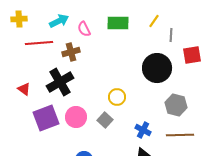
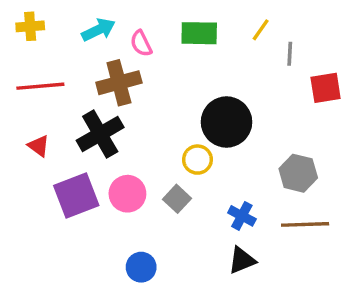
red line: (39, 43) -> (40, 86), moved
brown cross: (71, 52) -> (119, 83), size x1.4
black circle: (157, 68) -> (227, 122), moved

